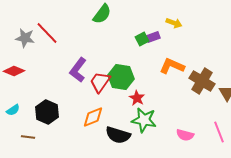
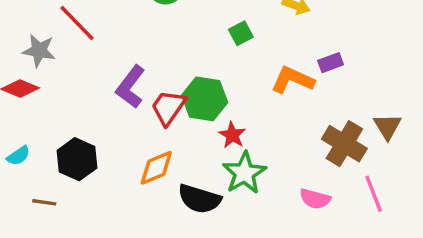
purple rectangle: (153, 37) -> (331, 63), moved
gray star: (25, 38) -> (39, 51), moved
brown cross: (202, 81) -> (344, 144), moved
green star: (144, 120) -> (244, 173), turned 30

